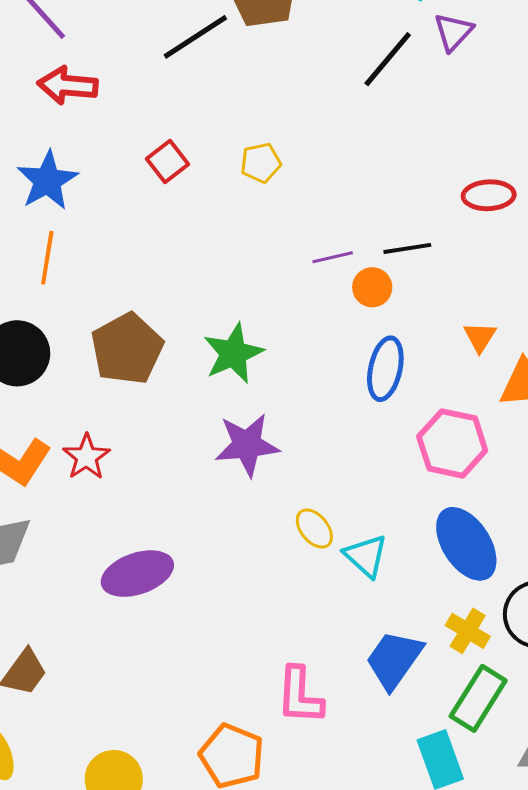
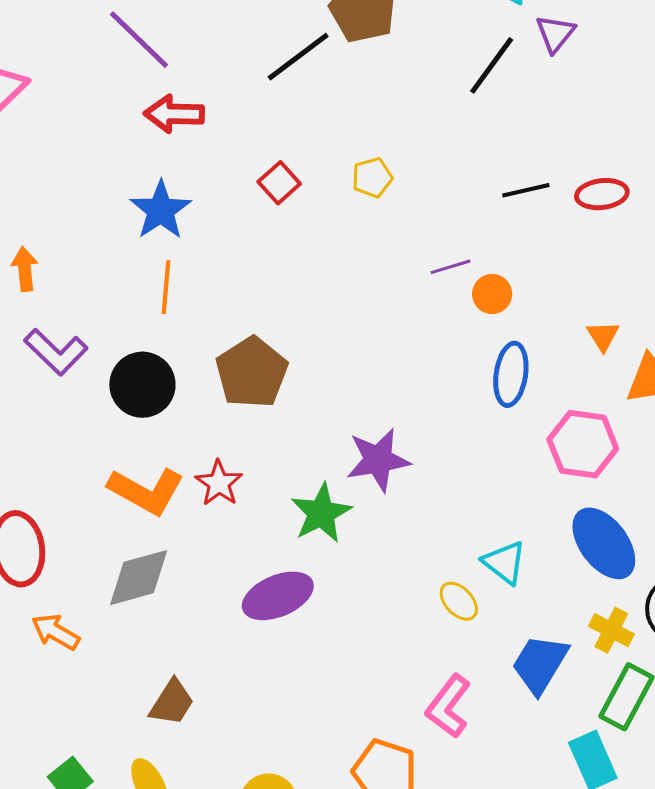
black line: (407, 248) -> (526, 190), moved
green star: (233, 353) -> (321, 513), moved
yellow ellipse: (314, 529) -> (459, 601), moved
pink L-shape: (300, 695) -> (448, 706), turned 38

